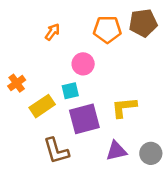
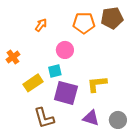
orange cross: (17, 83) -> (13, 57), moved
purple square: (84, 119) -> (66, 93), turned 30
purple triangle: (116, 151) -> (91, 118), turned 30

